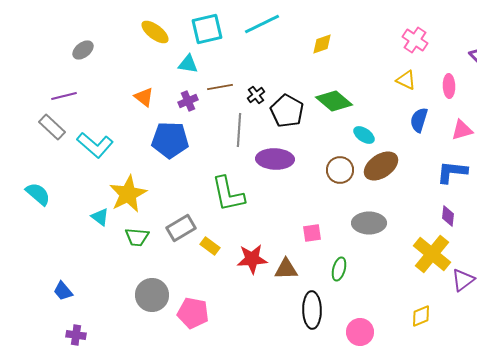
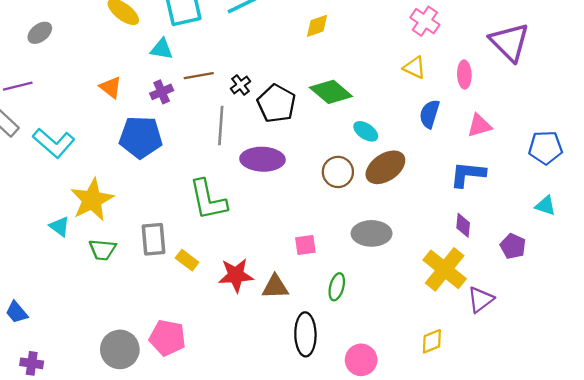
gray rectangle: (181, 228) -> (153, 239), turned -64
gray circle: (152, 295) -> (120, 349), moved

